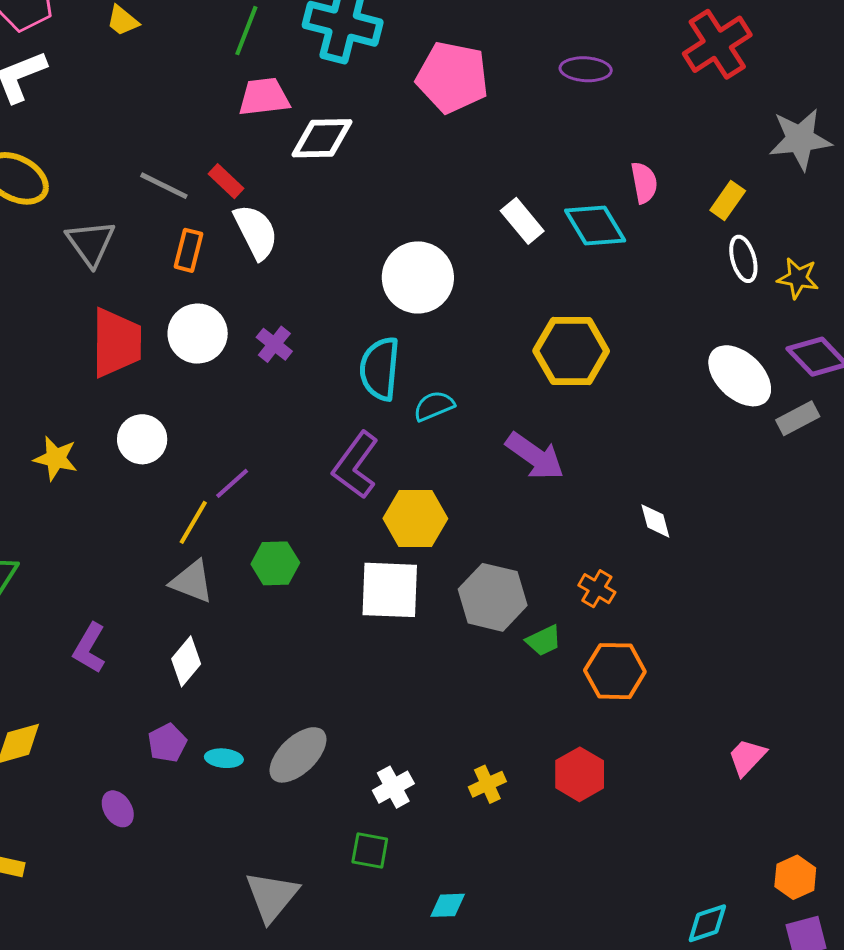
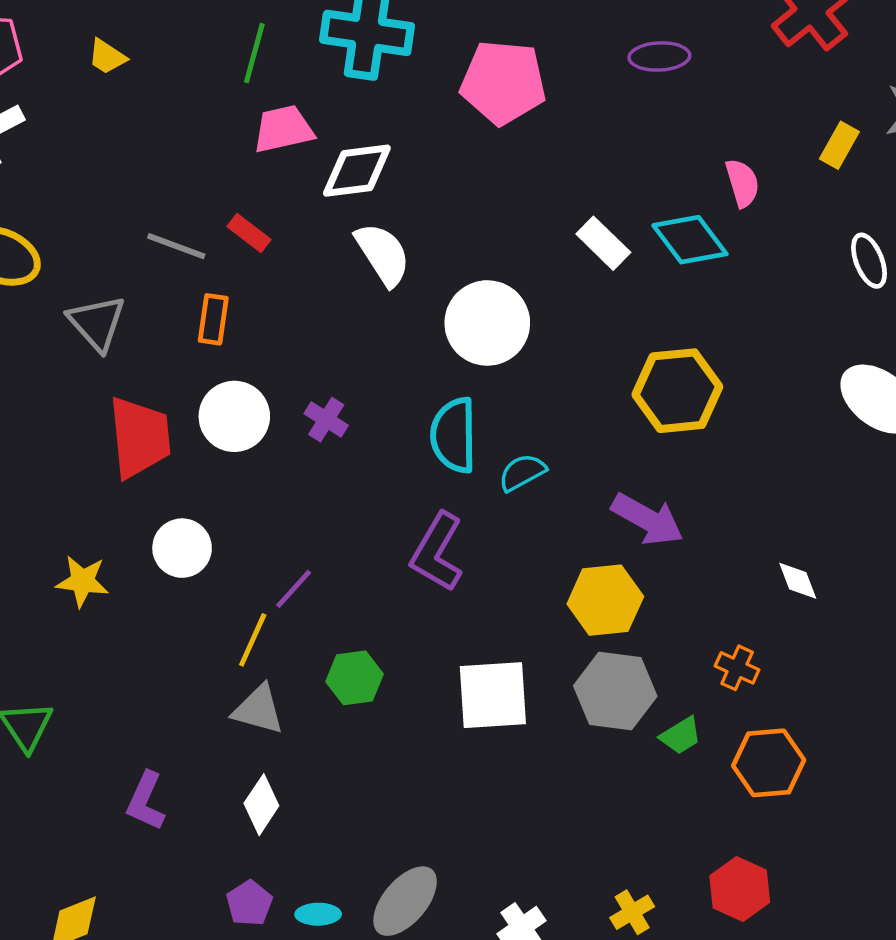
yellow rectangle: (728, 201) -> (839, 145), moved
white semicircle: (256, 232) -> (383, 254), moved
yellow hexagon: (415, 519) -> (605, 600), moved

